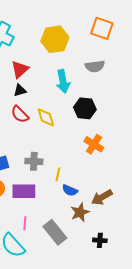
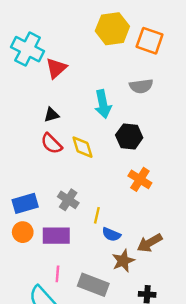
yellow hexagon: (55, 39) -> (112, 29), moved
red triangle: (20, 69) -> (56, 68), moved
gray cross: (34, 161) -> (68, 200), turned 30
gray rectangle: (55, 232) -> (93, 285), turned -30

